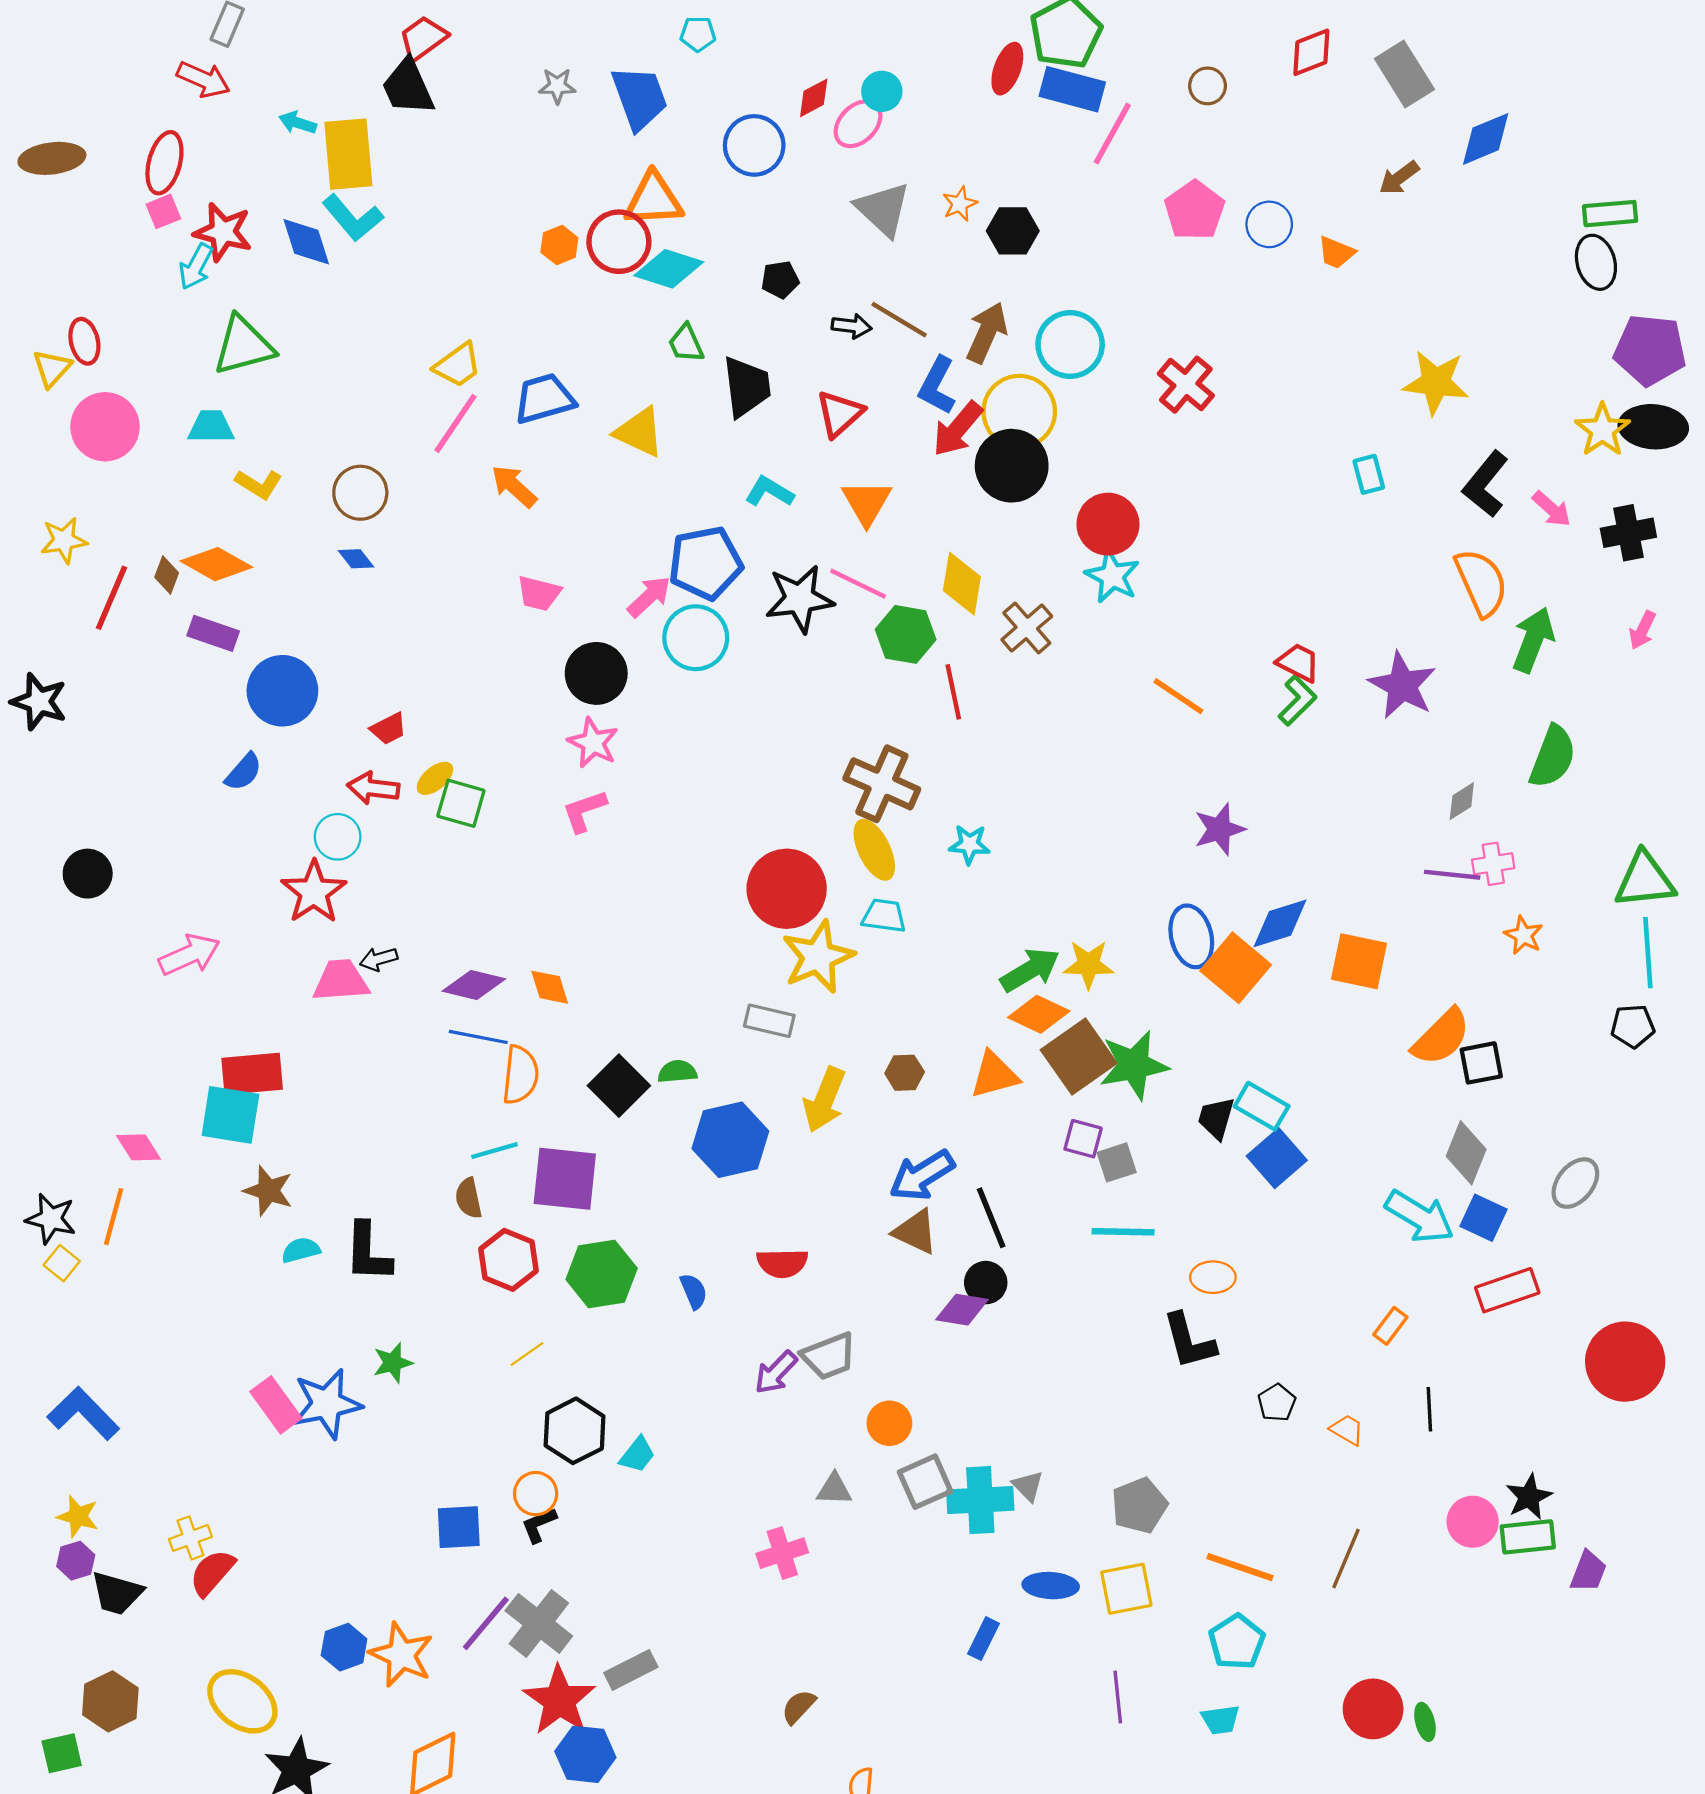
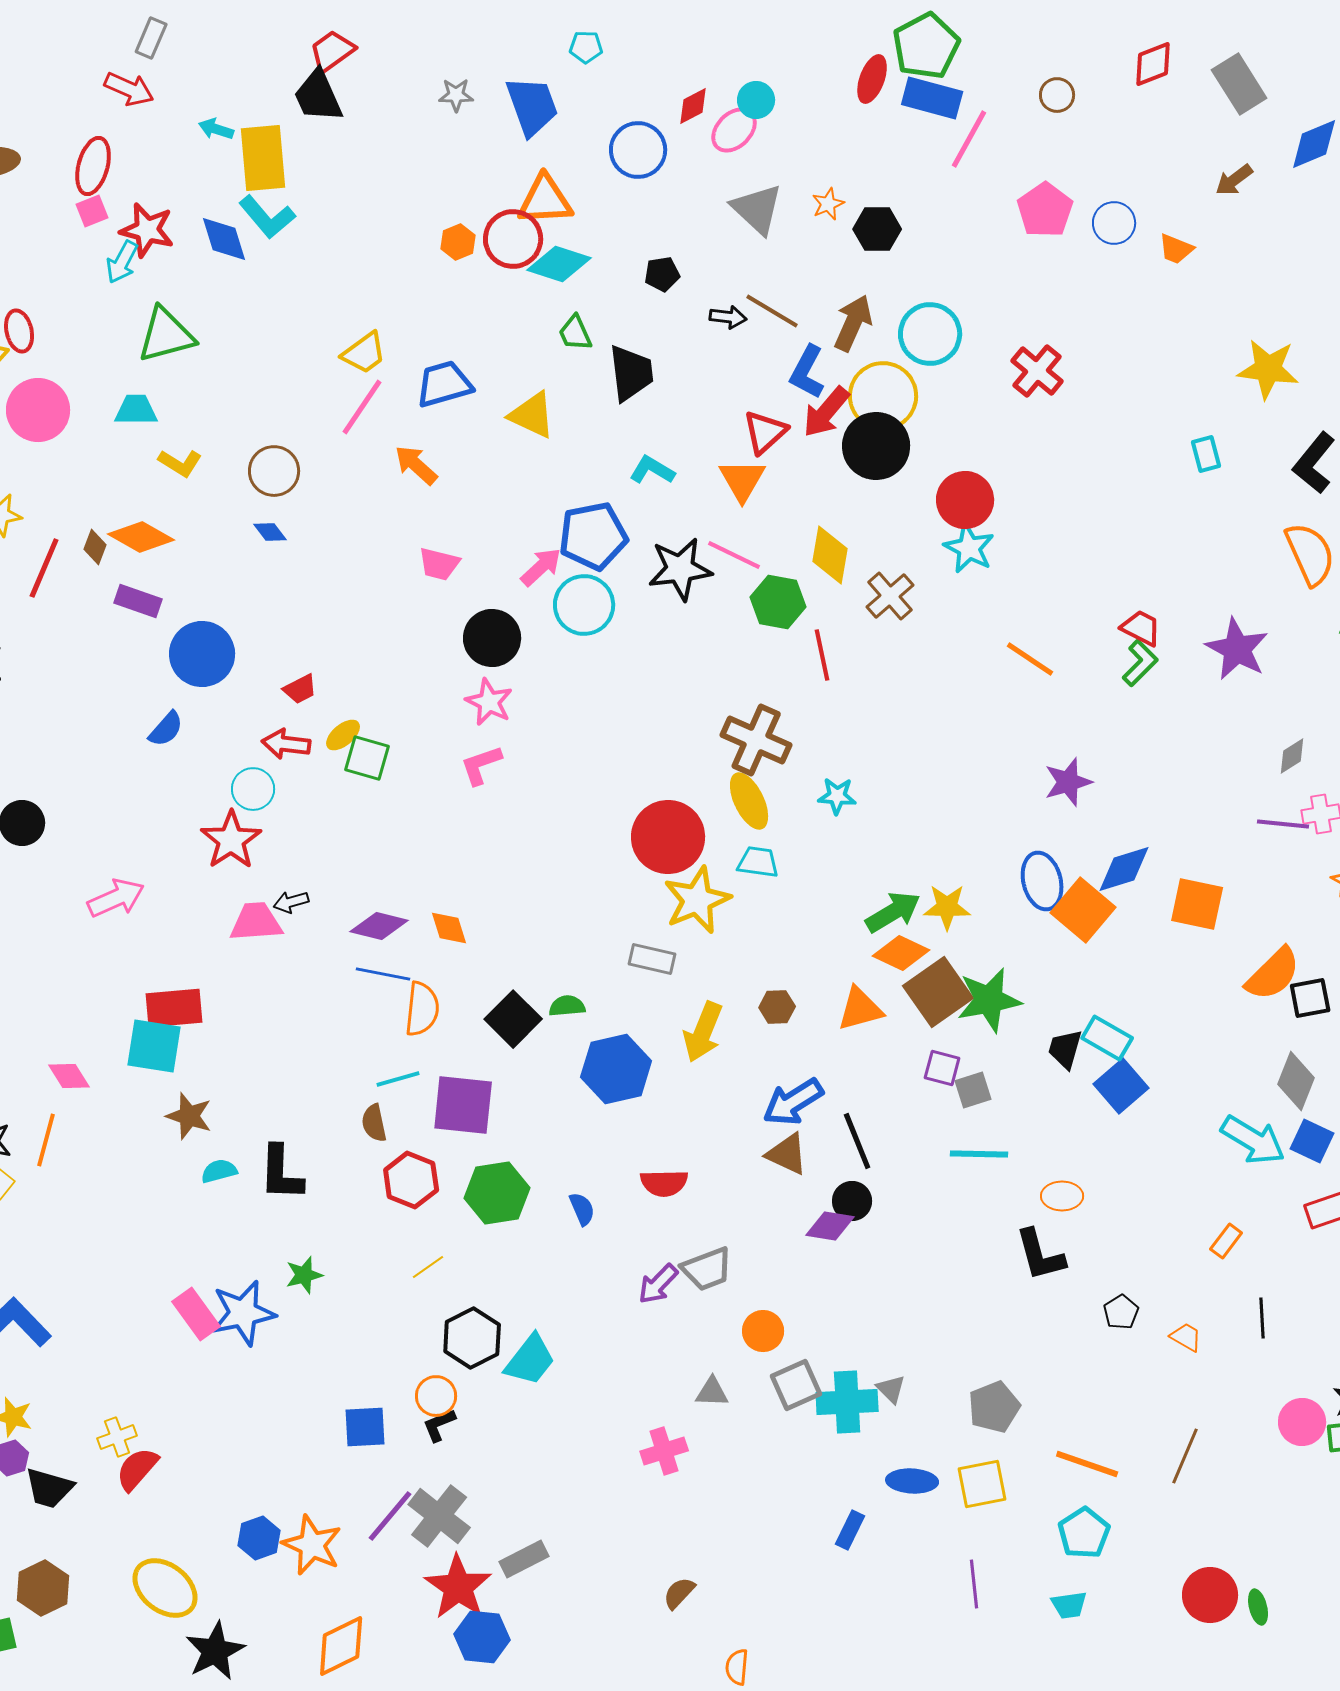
red triangle: (840, 414) -> (765, 432), moved
cyan trapezoid: (637, 1455) -> (530, 1360), size x1.5

